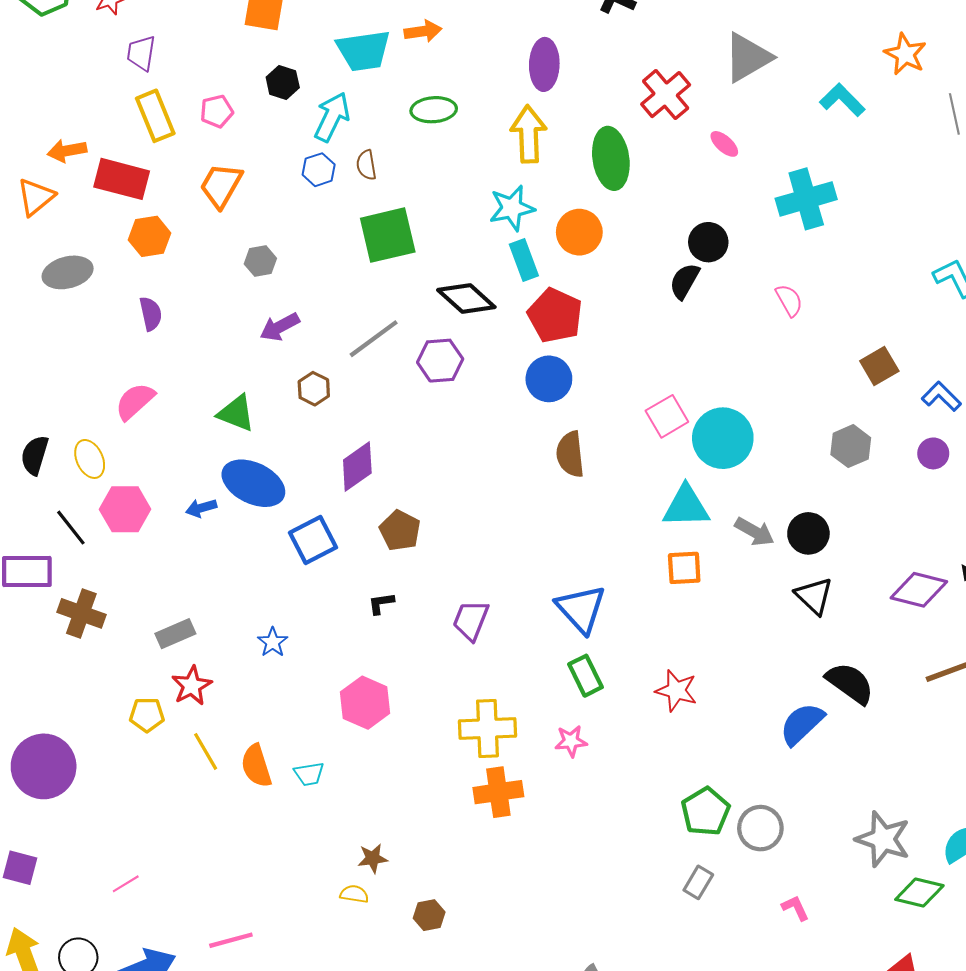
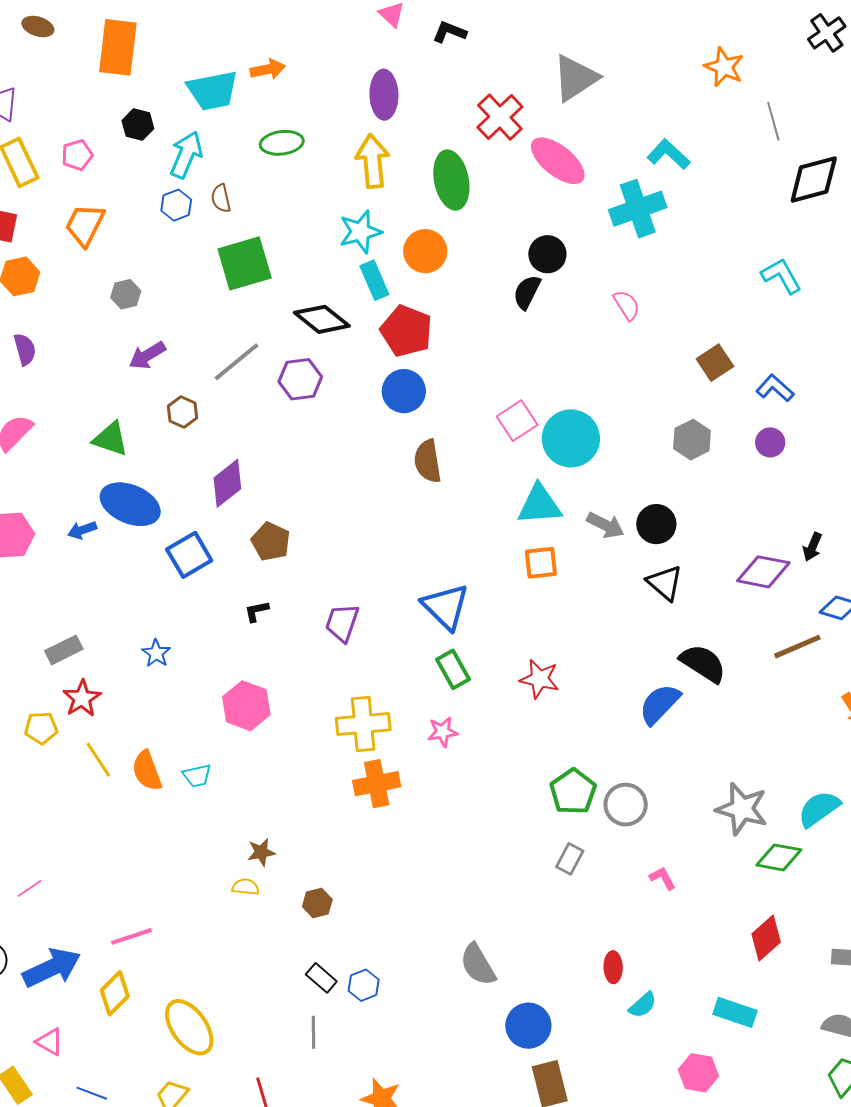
cyan L-shape: (842, 100) -> (669, 154), moved
pink ellipse: (724, 144) -> (558, 161), size x2.0

